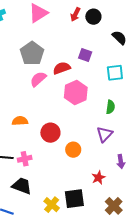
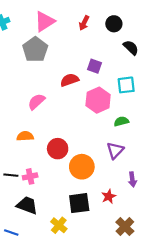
black circle: (93, 17) -> (114, 24), moved
gray pentagon: (32, 53) -> (35, 50), moved
pink semicircle: (38, 79) -> (36, 102), moved
pink hexagon: (76, 92) -> (98, 100), moved
green semicircle: (110, 107) -> (121, 121), turned -112
orange circle: (73, 150) -> (82, 167), size x1.5
black square: (74, 199) -> (79, 203), moved

